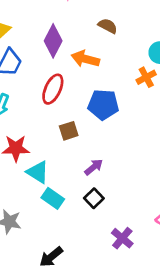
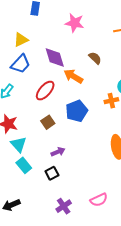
purple diamond: (53, 41) -> (55, 58), turned -60
blue pentagon: (103, 105) -> (77, 111), turned 30
brown square: (69, 131) -> (48, 122), turned -32

